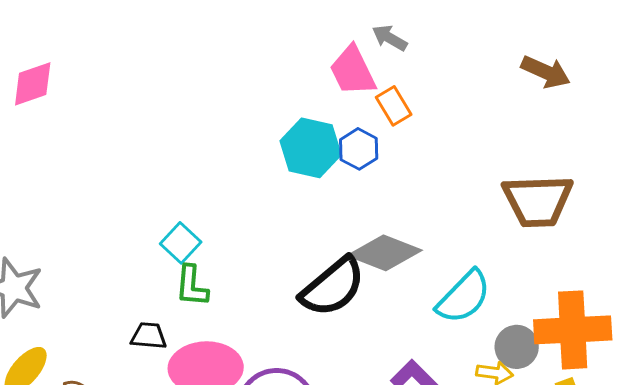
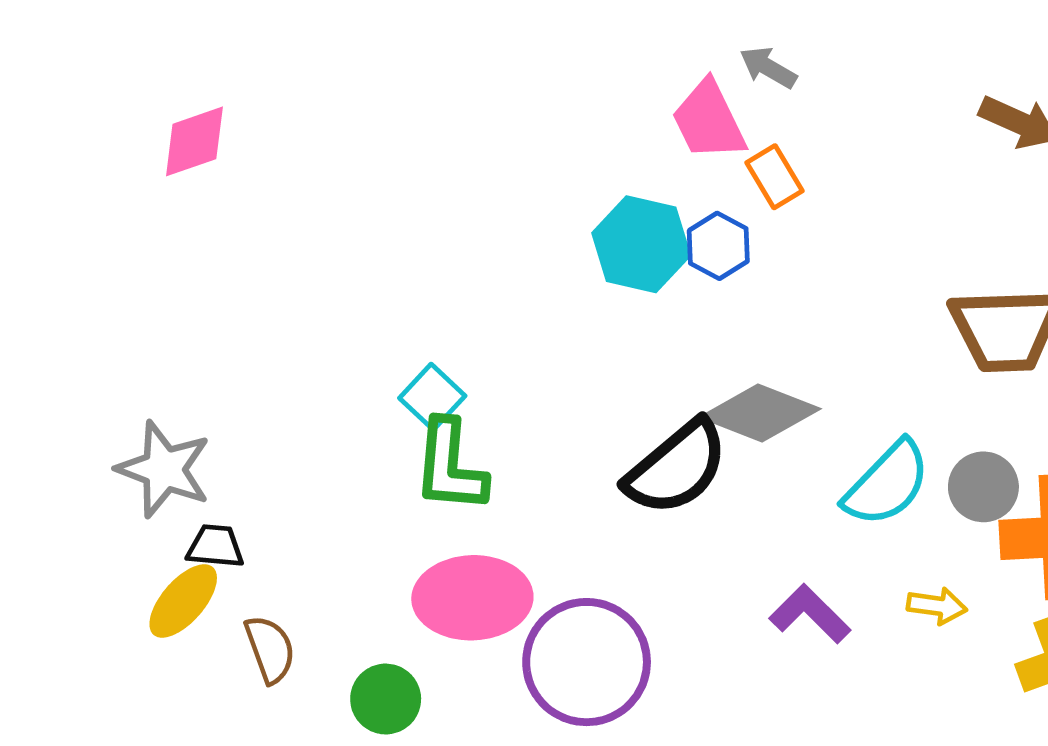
green L-shape: (192, 286) -> (450, 466), size x1.4
black trapezoid: (149, 336) -> (215, 546), moved
gray circle: (517, 347) -> (983, 487), moved

